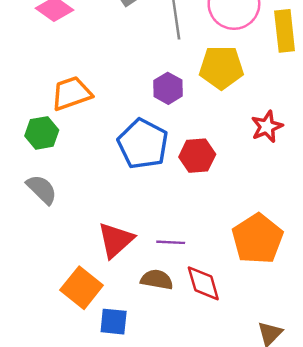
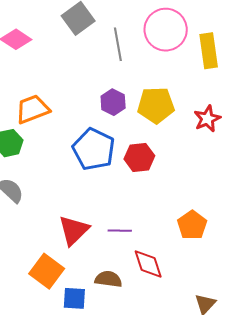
yellow pentagon: (221, 68) -> (156, 105), moved
red star: (267, 127) -> (207, 119), moved
orange pentagon: (257, 239) -> (192, 225), size x0.7
brown semicircle: (157, 280) -> (108, 279), moved

